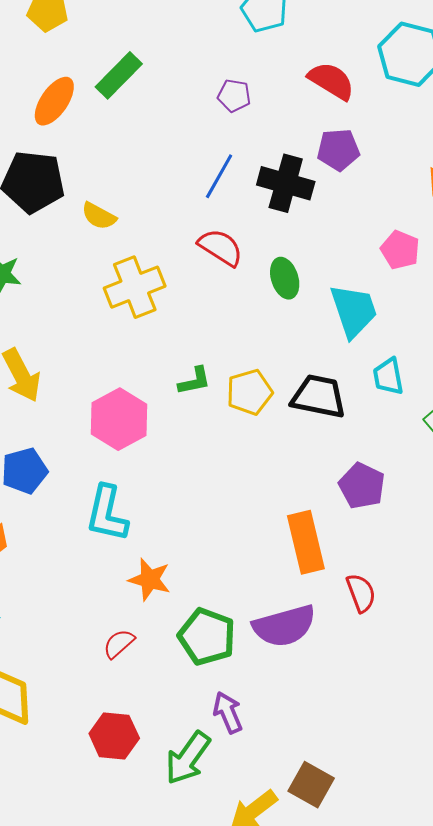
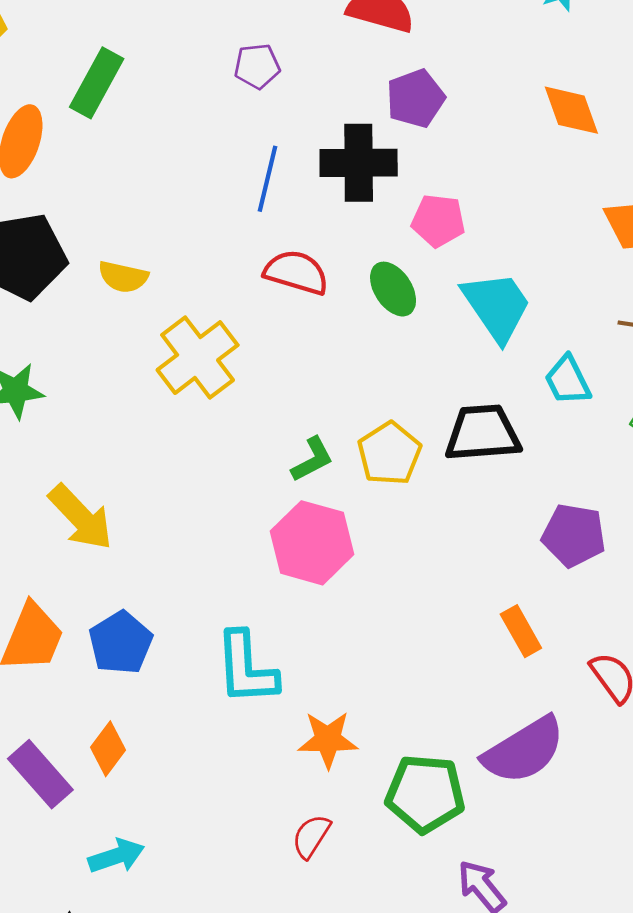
pink pentagon: (400, 250) -> (438, 221), moved
pink hexagon: (119, 419) -> (312, 543), moved
orange rectangle: (306, 542) -> (521, 631), size x0.6

